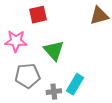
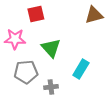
cyan rectangle: (75, 84) -> (81, 69), moved

